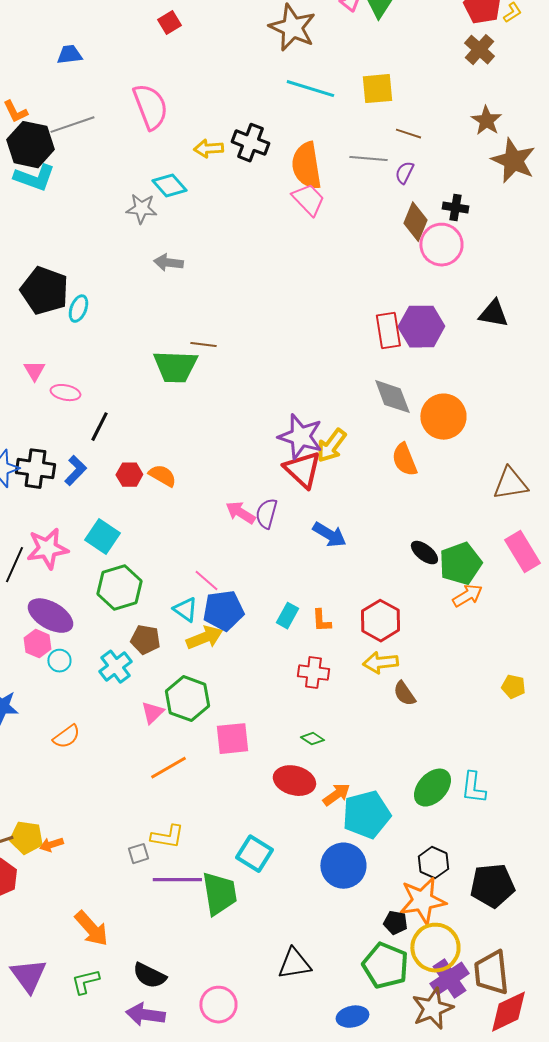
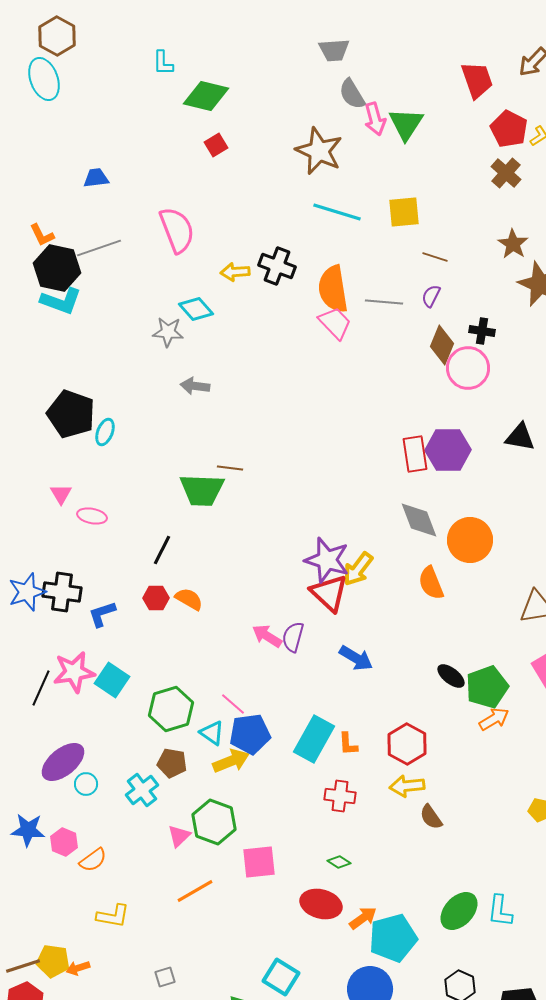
red square: (169, 23) -> (216, 145), moved
gray line: (368, 159) -> (384, 302), moved
black line: (99, 427) -> (162, 550), moved
blue L-shape: (75, 471) -> (102, 614), moved, turned -152
cyan square: (102, 537) -> (112, 680), moved
green hexagon: (119, 588) -> (171, 709), moved
purple ellipse: (50, 616) -> (63, 762), moved, turned -69
cyan rectangle: (287, 616) -> (314, 739), size x1.8
pink hexagon: (37, 644) -> (64, 842), moved
yellow L-shape: (167, 837) -> (113, 916), moved

